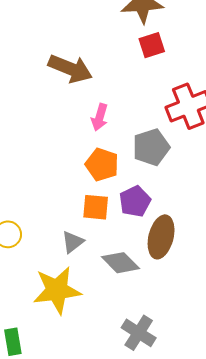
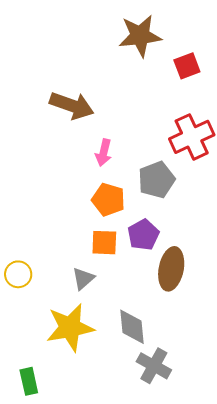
red square: (152, 45) -> (187, 66), moved
gray diamond: (121, 263) -> (132, 327), moved, turned 42

